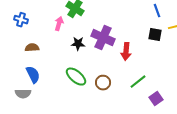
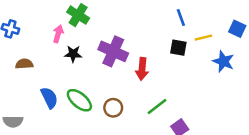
black star: (78, 44) -> (73, 54), moved
blue semicircle: (33, 75) -> (49, 98), moved

